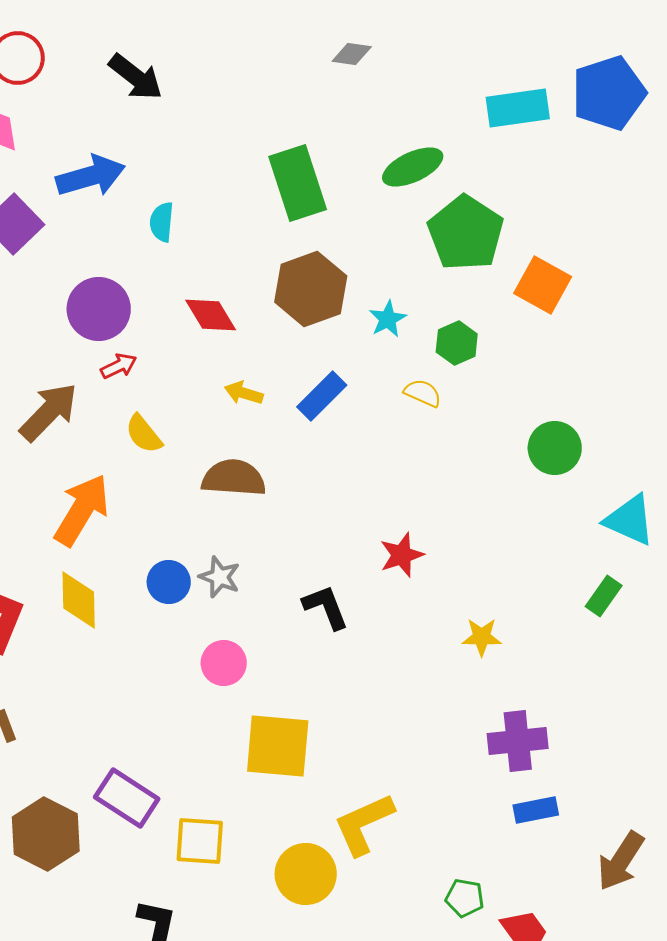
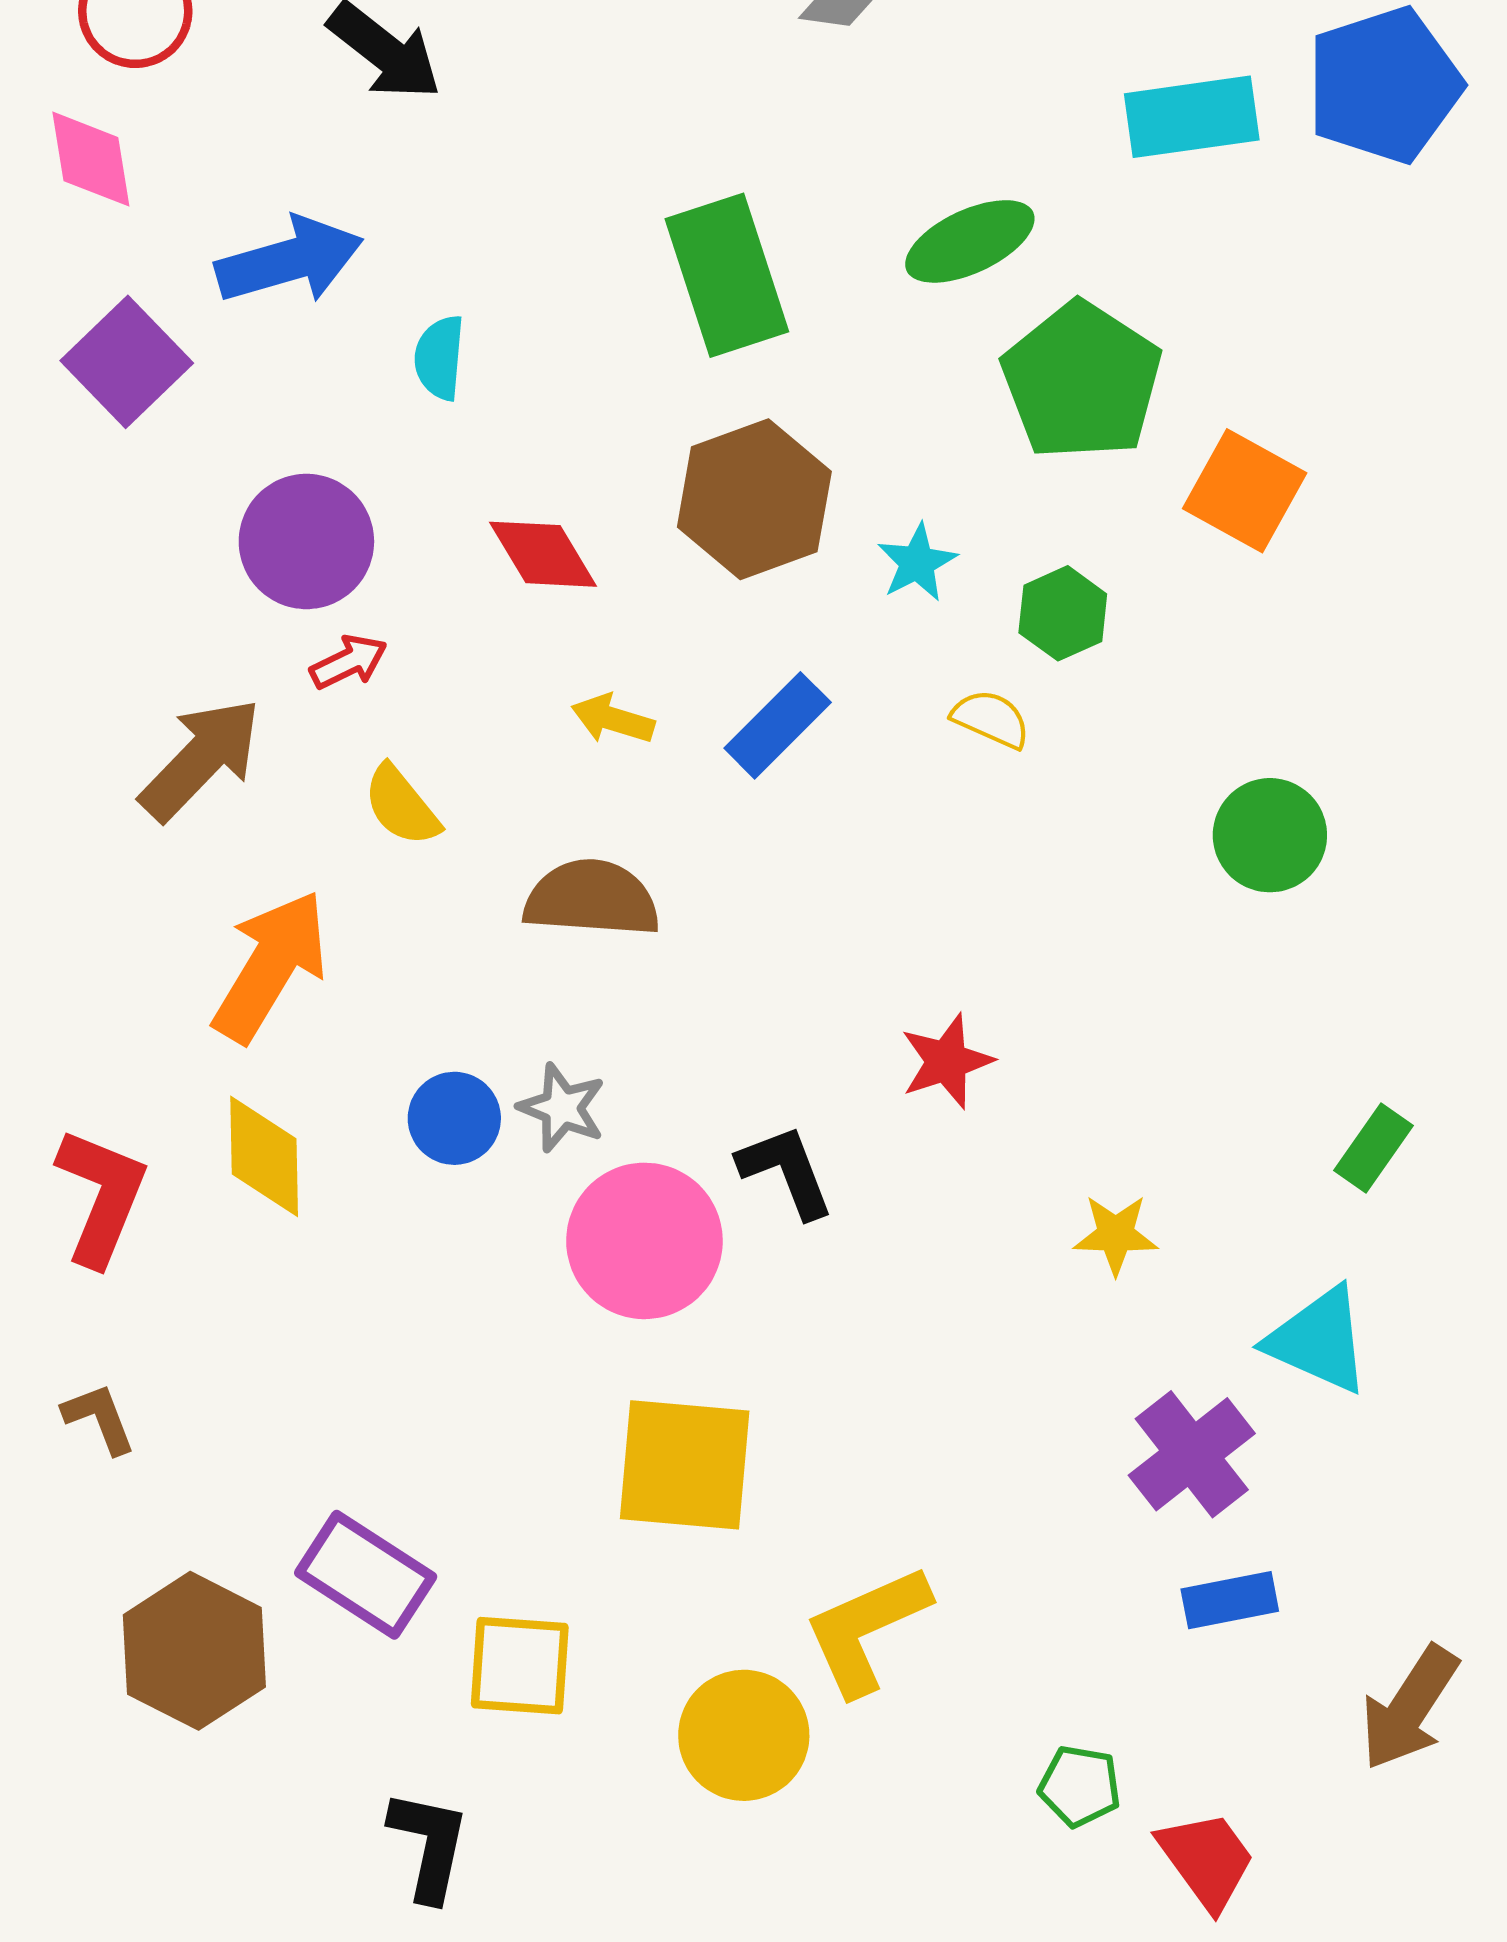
cyan triangle: (630, 520) -> (1319, 1340), moved
pink circle: (224, 663) -> (644, 1241), moved, size x1.6
purple cross: (518, 741) -> (1192, 1454), turned -32

